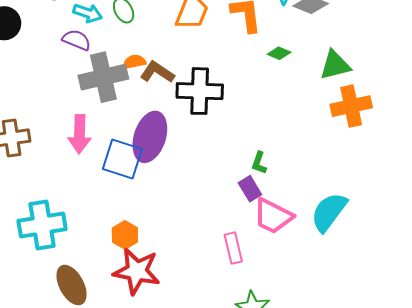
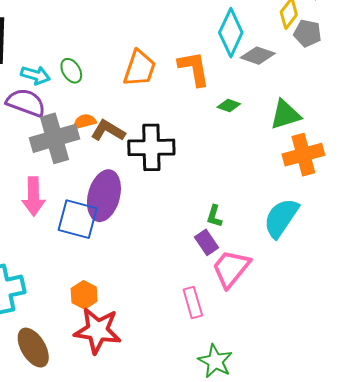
purple semicircle: (77, 40) -> (26, 103), size x1.4
cyan semicircle: (329, 212) -> (281, 218), moved
pink trapezoid: (273, 216) -> (231, 269), turned 105

